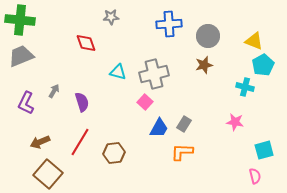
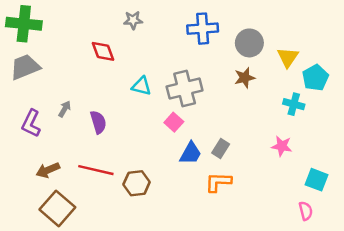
yellow triangle: (254, 41) -> (288, 57), moved, turned 42
red line: (80, 142) -> (96, 170), turned 72
cyan square: (264, 150) -> (317, 180), turned 36

